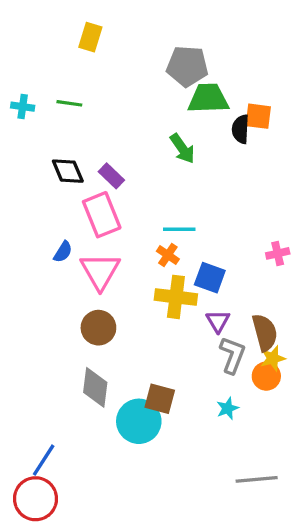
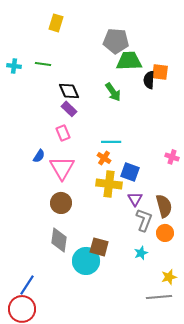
black diamond: (68, 171) -> (69, 91), moved
pink rectangle: (102, 215) -> (63, 133), size x0.6
pink cross: (278, 253) -> (172, 157), turned 32
yellow star: (273, 358) -> (169, 277), moved

